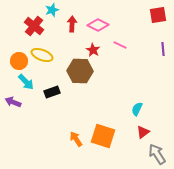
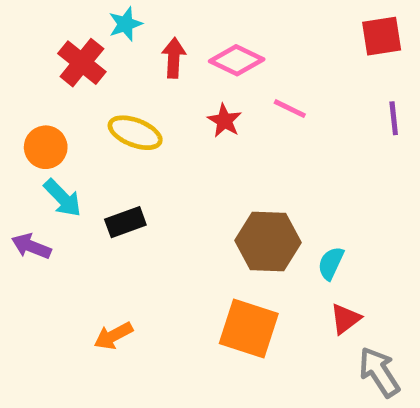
yellow ellipse: (42, 55) -> (135, 133), moved
brown hexagon: (80, 71) -> (268, 241), moved
orange arrow: (76, 139) -> (113, 336), moved, turned -84

